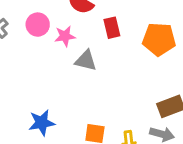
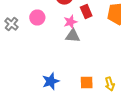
pink star: (65, 36) -> (70, 22), moved

